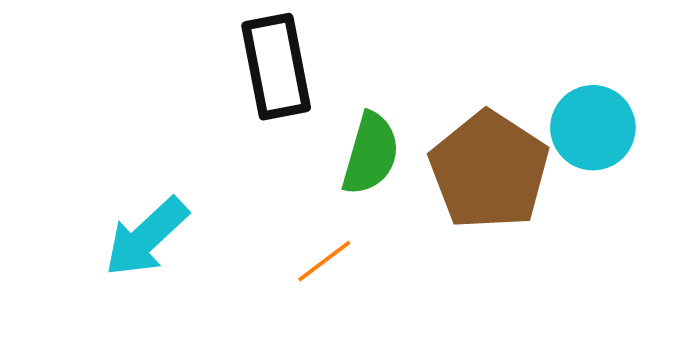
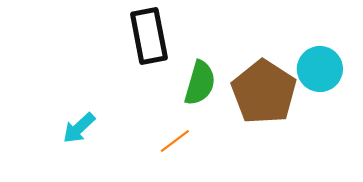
cyan arrow: (146, 237) -> (79, 128), size x0.7

